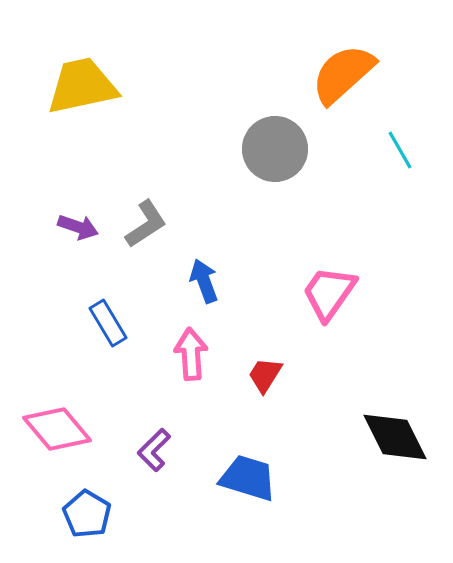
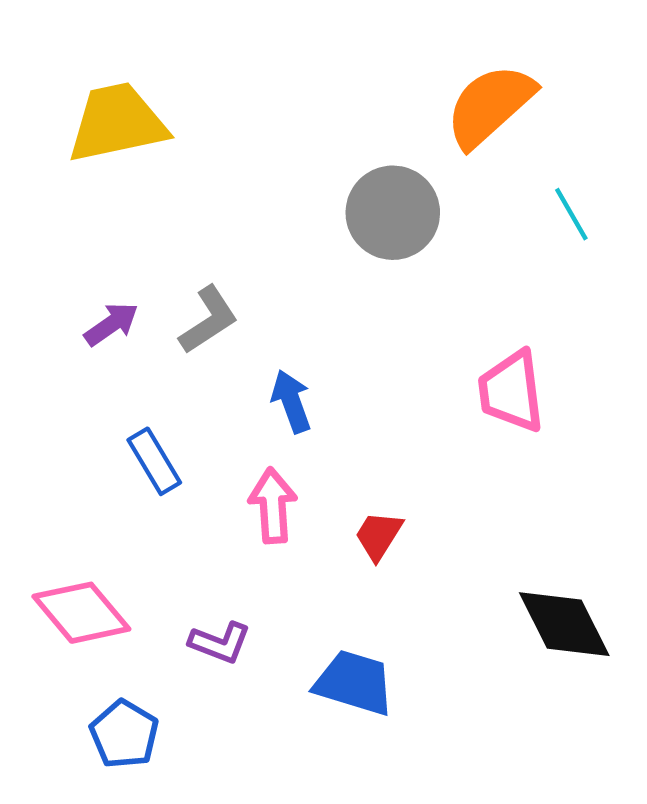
purple arrow: (78, 227) -> (111, 324), turned -54
pink trapezoid: (329, 293) -> (511, 391), moved, turned -42
purple L-shape: (154, 450) -> (220, 643), turned -114

